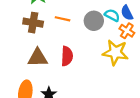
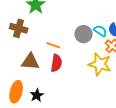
orange line: (63, 19) -> (53, 45), moved
brown cross: (33, 23) -> (19, 28), moved

